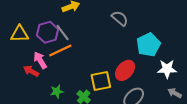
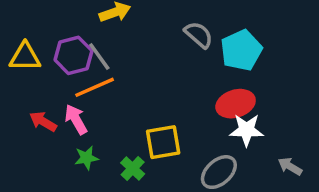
cyan pentagon: (148, 45) -> (241, 50), moved
pink arrow: (40, 60) -> (76, 119), moved
white star: (167, 69) -> (247, 130), moved
red ellipse: (125, 70) -> (236, 104), moved, turned 30

